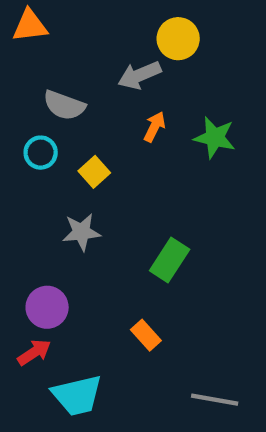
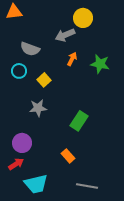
gray line: (215, 400) -> (87, 186), moved

